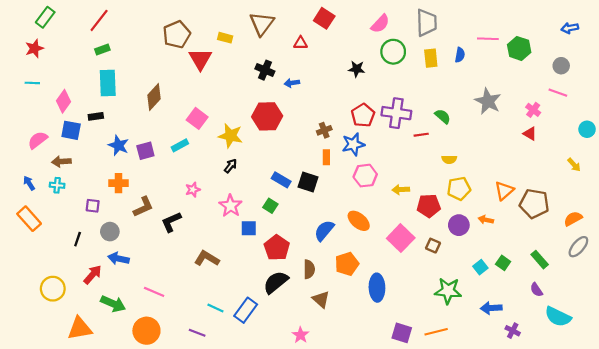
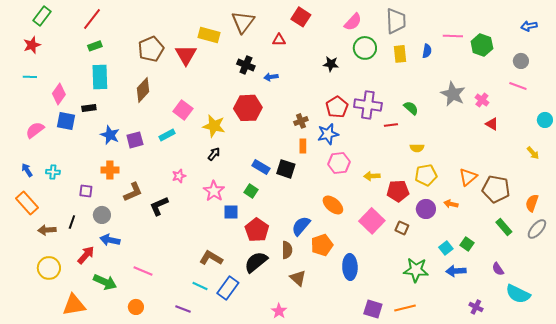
brown pentagon: (177, 34) -> (151, 49), moved
yellow rectangle: (225, 38) -> (209, 35), size x1.5
pink cross: (533, 110) -> (482, 100), moved
brown arrow: (61, 162) -> (47, 230), moved
orange semicircle: (573, 219) -> (532, 203), turned -42
blue semicircle: (324, 230) -> (301, 226), moved
brown L-shape: (207, 259) -> (211, 258), moved
green rectangle: (540, 260) -> (504, 227), moved
blue arrow: (491, 308) -> (456, 271), moved
orange circle: (146, 331) -> (136, 307), size x0.6

